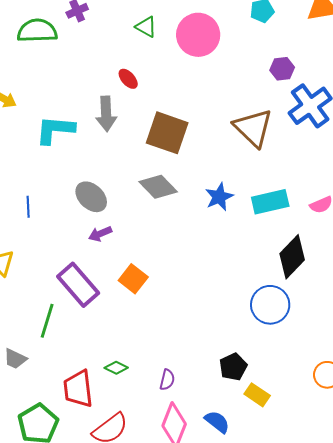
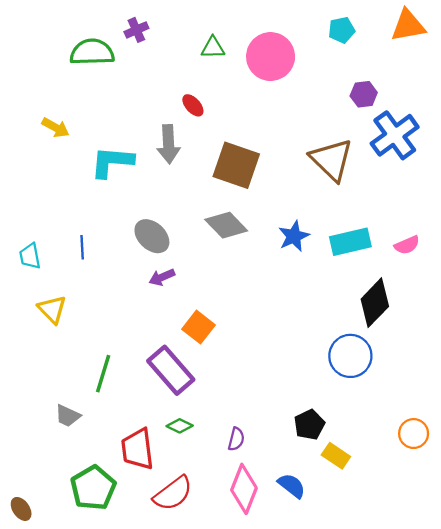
green triangle: (146, 27) -> (213, 48), turned -30
purple rectangle: (78, 285) -> (171, 370), moved

